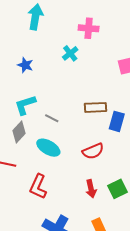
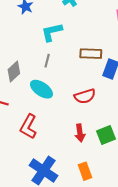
cyan L-shape: (25, 105) -> (52, 32), moved
gray line: (52, 118) -> (47, 61), turned 72

